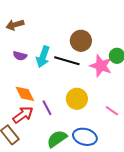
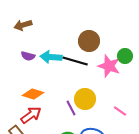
cyan arrow: (43, 57) -> (51, 57), turned 75
orange diamond: (25, 94) -> (33, 94), turned -45
purple line: (47, 108) -> (71, 108), moved

